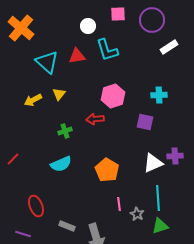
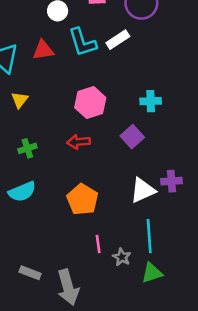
white rectangle: (169, 47) -> (118, 40), moved
red arrow: (95, 119) -> (79, 142), moved
purple square: (145, 122) -> (132, 137), turned 36

